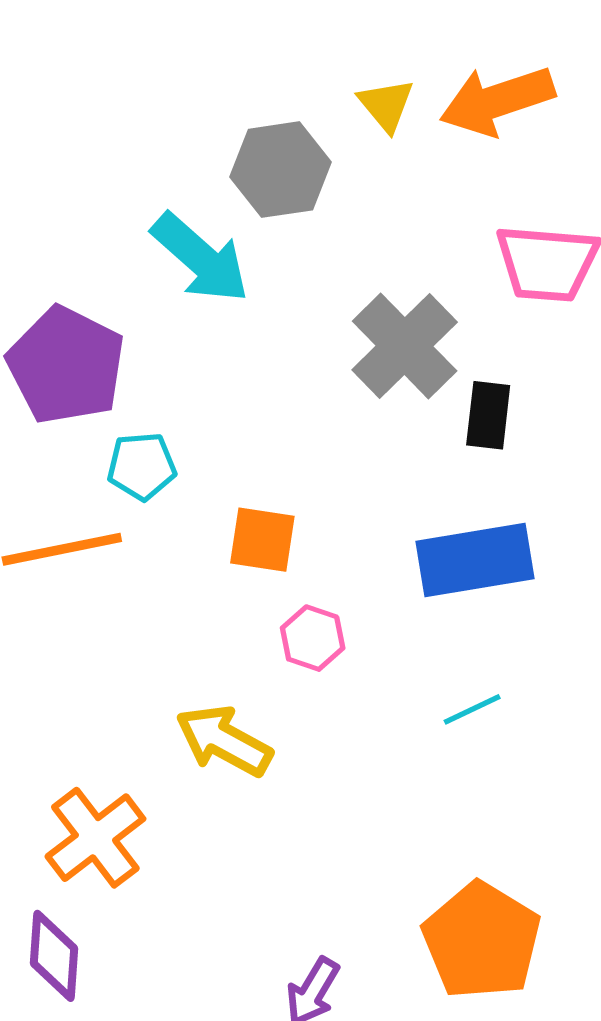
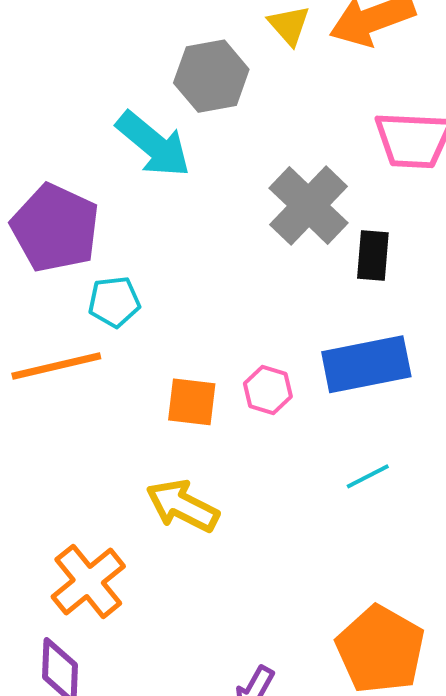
orange square: (262, 540) -> (192, 402), moved
pink hexagon: (313, 638) -> (268, 390), moved

